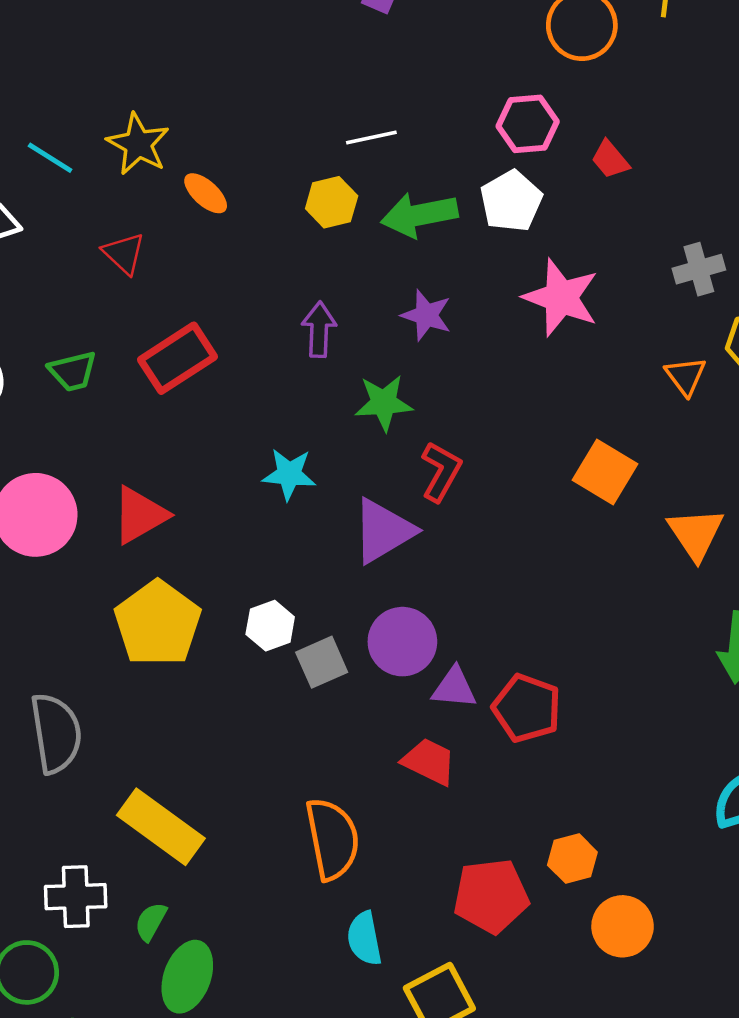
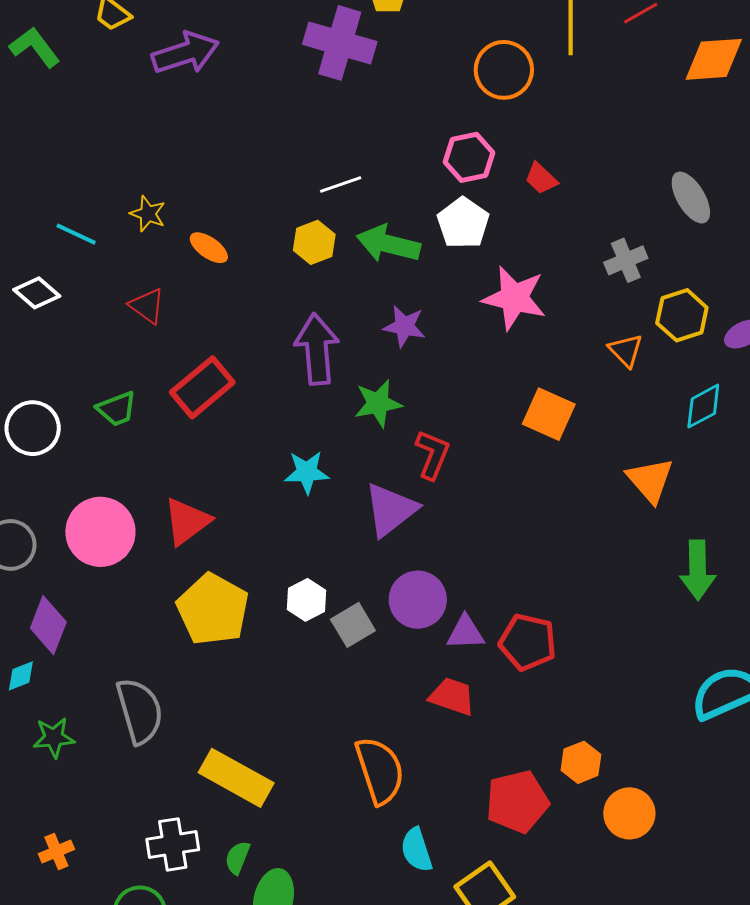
yellow star: (138, 144) -> (148, 214), size x0.7
green arrow: (419, 215) -> (388, 244), turned 32
purple arrow: (319, 330) -> (317, 349), size x1.5
orange square: (605, 472) -> (549, 414), moved

